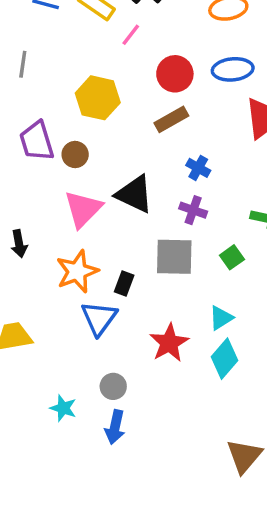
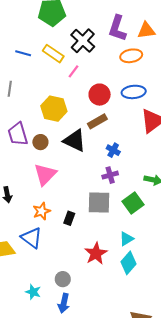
black triangle: (134, 194) -> (75, 141), moved
purple cross: (193, 210) -> (110, 175), turned -35
green square: (232, 257) -> (133, 203), size x1.5
orange star: (77, 271) -> (42, 211), size x0.7
blue triangle: (99, 318) -> (31, 238), moved, turned -30

